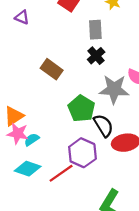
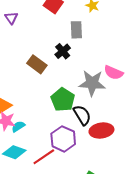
purple triangle: (22, 17) -> (11, 18), turned 32
black cross: (96, 56) -> (63, 51), moved

